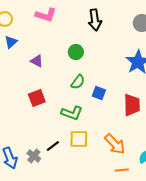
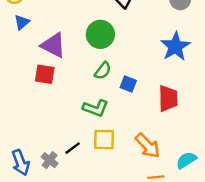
green circle: (76, 52) -> (100, 34), size x1.5
purple triangle: (37, 61) -> (53, 45), size x1.6
red square: (37, 98) -> (45, 74), moved, turned 30

